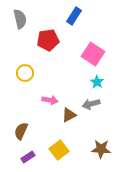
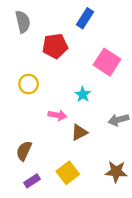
cyan star: (97, 82) -> (83, 94), moved
gray arrow: (91, 104) -> (118, 120), moved

